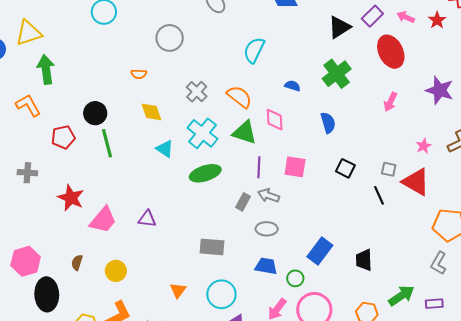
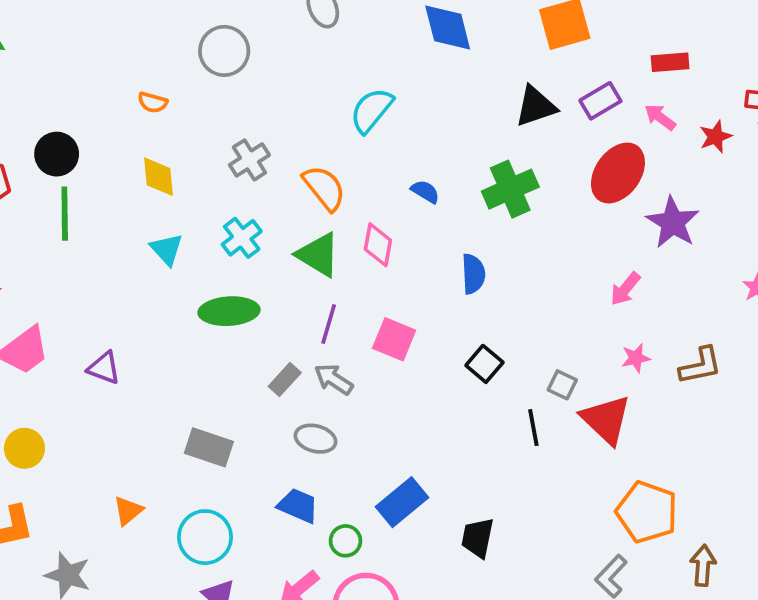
red ellipse: (391, 52) -> (618, 173), turned 48
purple star: (440, 90) -> (673, 222), moved
pink arrow: (390, 102) -> (625, 289), moved
cyan cross: (203, 133) -> (242, 238), size x0.7

